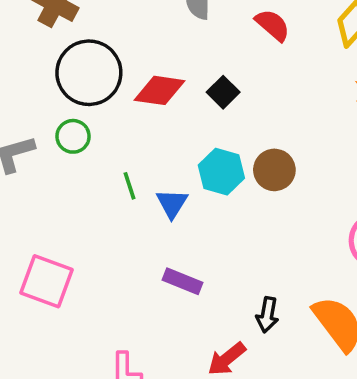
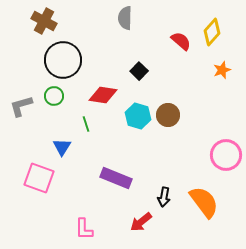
red semicircle: (273, 25) -> (181, 41), moved
red diamond: (160, 90) -> (103, 95), moved
blue triangle: (172, 203) -> (62, 147), moved
purple rectangle: (183, 281) -> (116, 178), size x1.4

